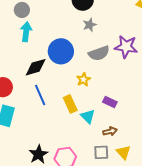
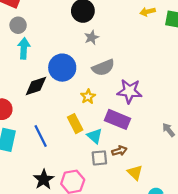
purple star: (126, 47) -> (129, 91), moved
blue line: (40, 95) -> (41, 136), moved
purple rectangle: (110, 102) -> (118, 119), size x1.6
gray square: (101, 152) -> (99, 158), moved

